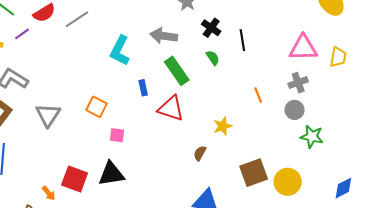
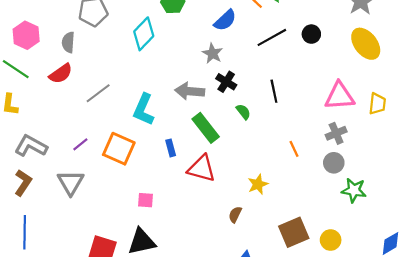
gray line: (77, 19) -> (98, 93), moved
black cross: (211, 28) -> (226, 82), moved
purple line: (22, 34) -> (80, 144), moved
orange square: (97, 107) -> (119, 149), moved, size x1.4
yellow circle: (288, 182) -> (331, 240), size x0.7

